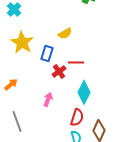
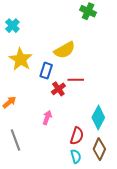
yellow semicircle: (65, 33) -> (65, 50), size x1.5
cyan diamond: (84, 92) -> (98, 118), moved

